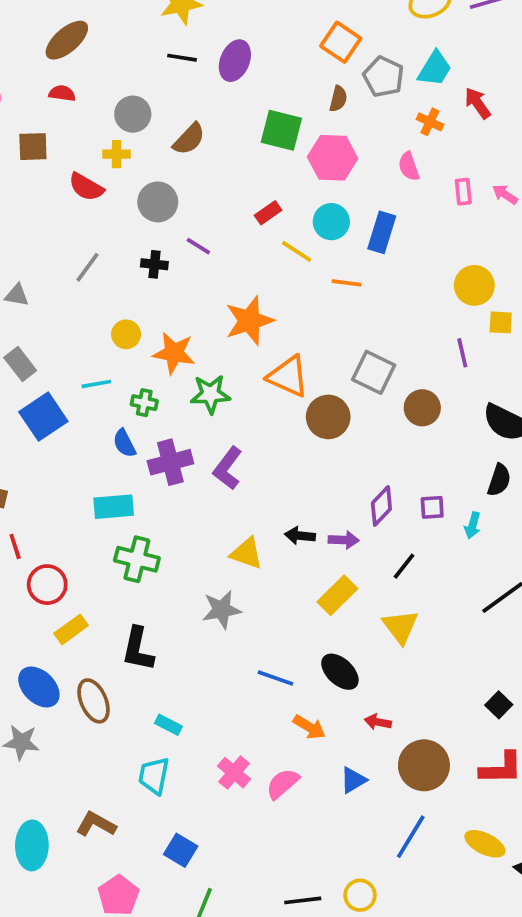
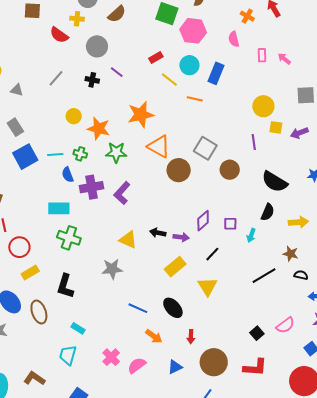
cyan line: (96, 384) -> (55, 155), moved
red arrow: (378, 722) -> (191, 337), turned -104

